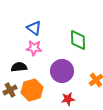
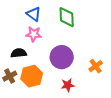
green diamond: (78, 40) -> (67, 17), moved

